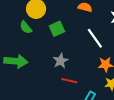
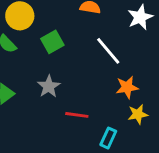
gray star: (61, 61) -> (49, 86), moved

